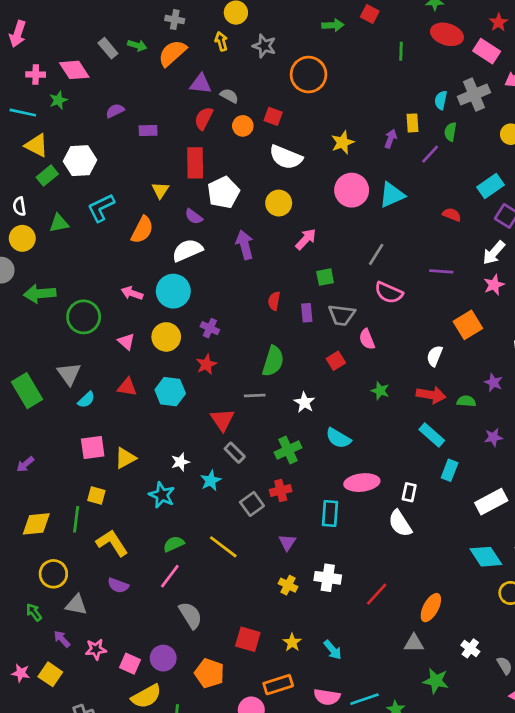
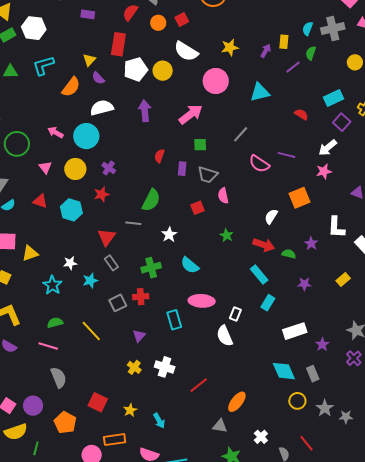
red square: (273, 116) -> (182, 20), turned 32
pink circle: (352, 190) -> (216, 81), moved
yellow circle: (279, 203) -> (163, 71), moved
purple semicircle: (194, 217) -> (98, 78), moved
pink arrow: (306, 239) -> (191, 114), size x1.4
pink semicircle: (389, 293) -> (259, 164), moved
cyan rectangle: (330, 514) -> (174, 320), turned -30
pink line: (170, 576) -> (48, 346), turned 60

